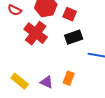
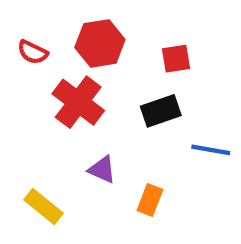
red square: (70, 14) -> (176, 59), moved, turned -32
purple triangle: (47, 82) -> (102, 170), moved

